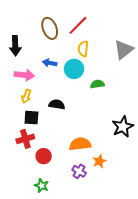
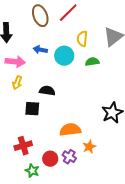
yellow semicircle: (83, 49) -> (82, 39), moved
green semicircle: (97, 84) -> (92, 62), moved
black square: (31, 118) -> (32, 109), moved
red cross: (25, 139) -> (23, 146), moved
red circle: (44, 156) -> (50, 159), moved

